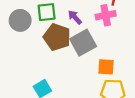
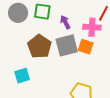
brown pentagon: (57, 37) -> (39, 46), moved
orange square: (106, 67) -> (86, 47), moved

